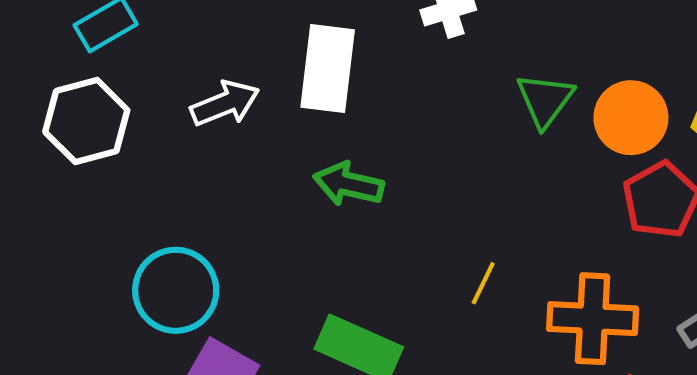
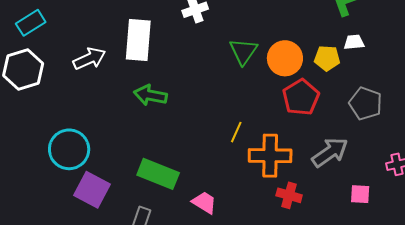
yellow line: (483, 283) -> (236, 132), moved

